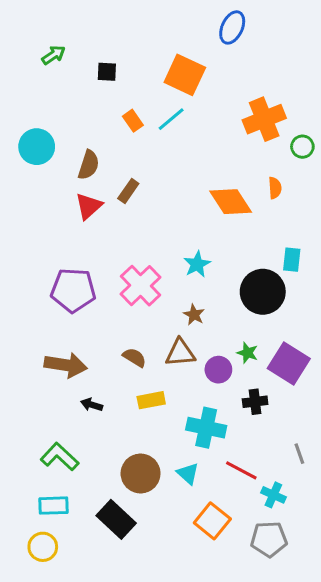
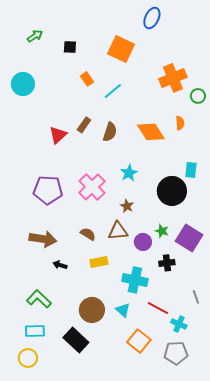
cyan line: (171, 119) -> (113, 91), moved
cyan circle: (37, 147) -> (23, 84), moved
brown semicircle: (89, 165) -> (110, 132), moved

